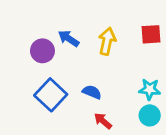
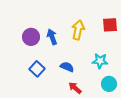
blue arrow: (69, 38) -> (52, 37), moved, turned 35
cyan star: (150, 89) -> (100, 61), moved
blue square: (51, 95) -> (37, 69), size x0.7

